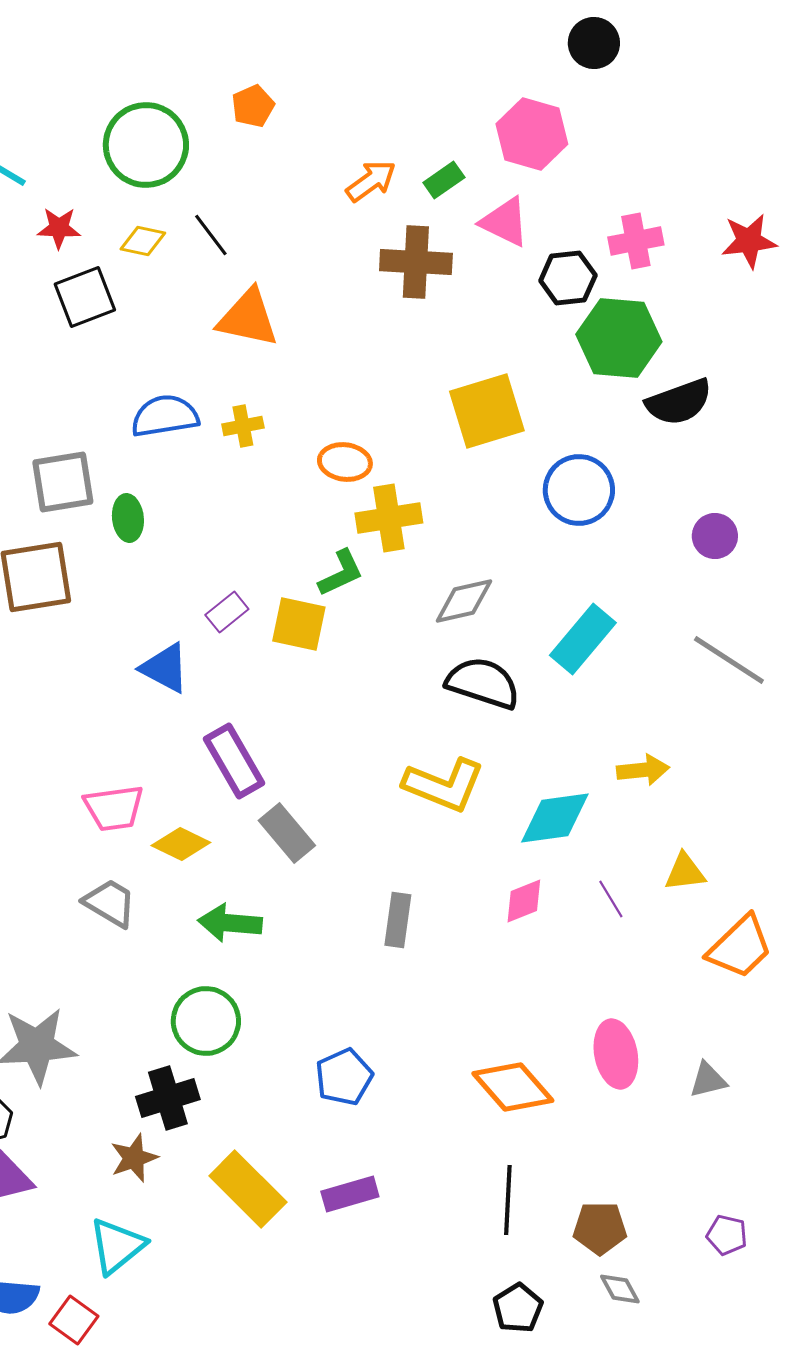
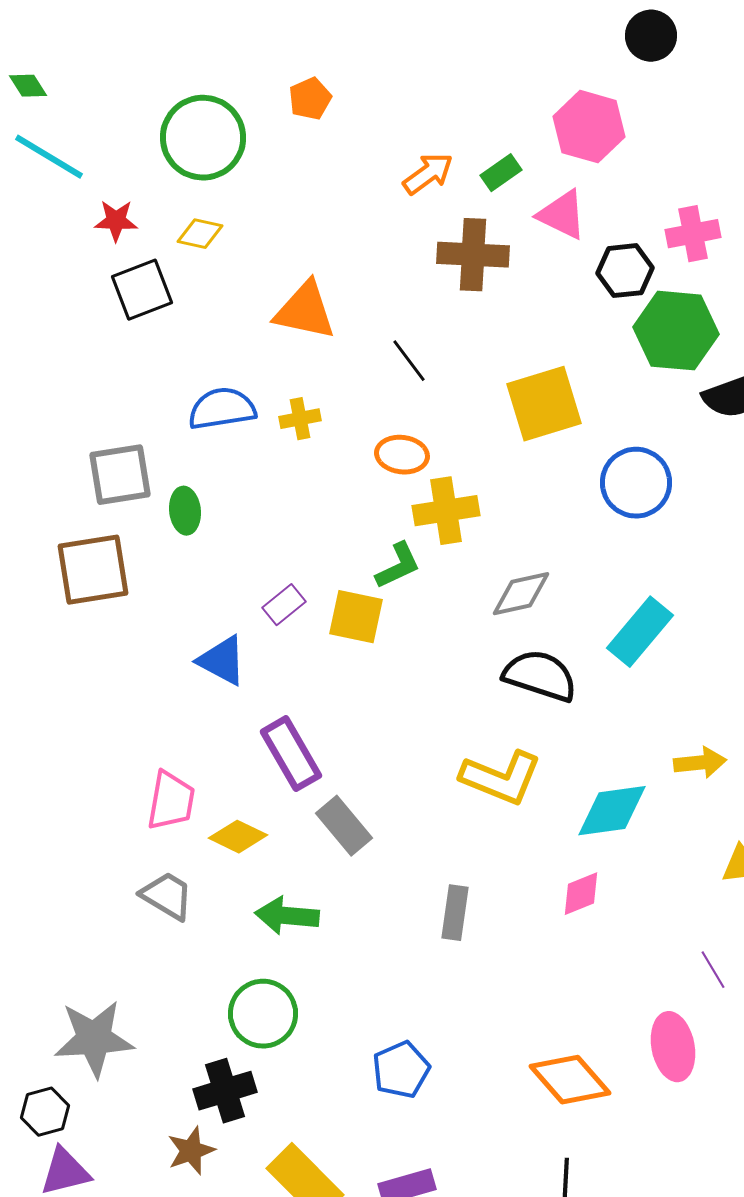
black line: (211, 235) -> (409, 361), moved
pink trapezoid: (114, 808) -> (171, 801), turned -72
purple line: (611, 899) -> (713, 970), moved

